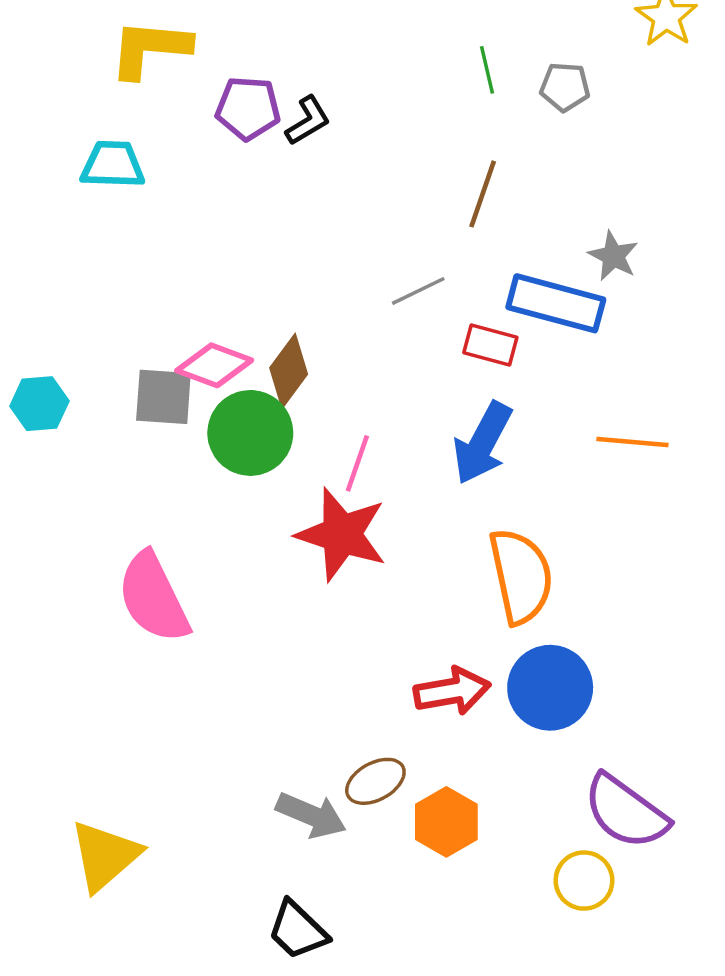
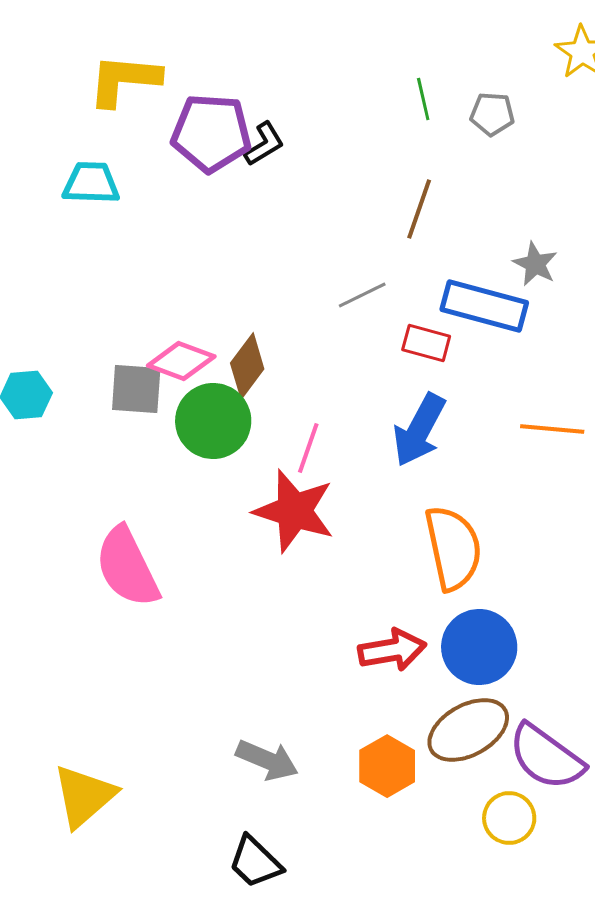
purple pentagon: (248, 108) -> (211, 133), size x1.4
brown ellipse: (375, 781) -> (468, 730), moved, size x1.5

